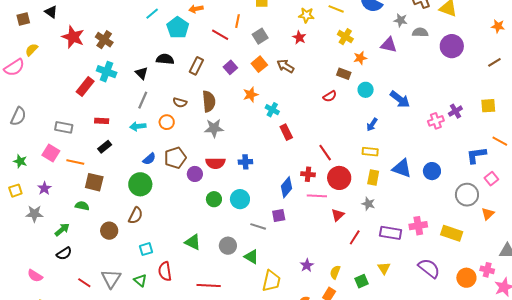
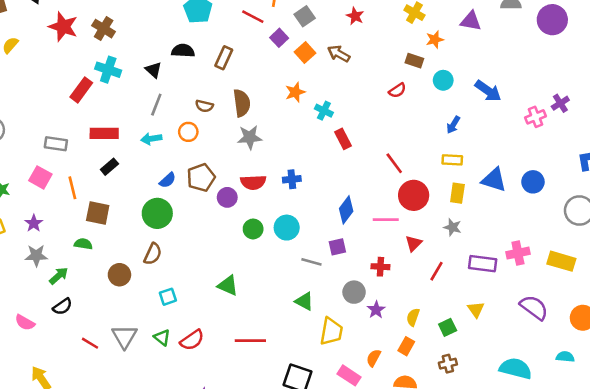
purple square: (230, 67) -> (279, 38), moved
red rectangle: (102, 121) -> (104, 133), size x1.5
orange line: (75, 162) -> (72, 188), turned 66
red cross: (308, 174) -> (380, 267), moved
gray star: (34, 214) -> (36, 255), moved
gray circle: (228, 246) -> (354, 292), moved
red semicircle: (165, 271) -> (192, 340), moved, turned -114
pink semicircle: (35, 276) -> (25, 322), moved

